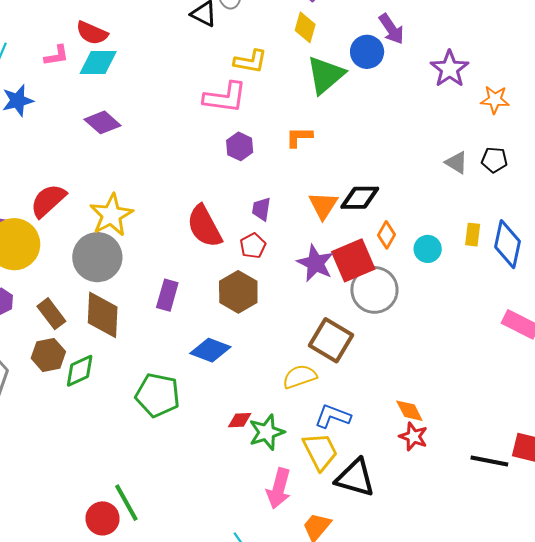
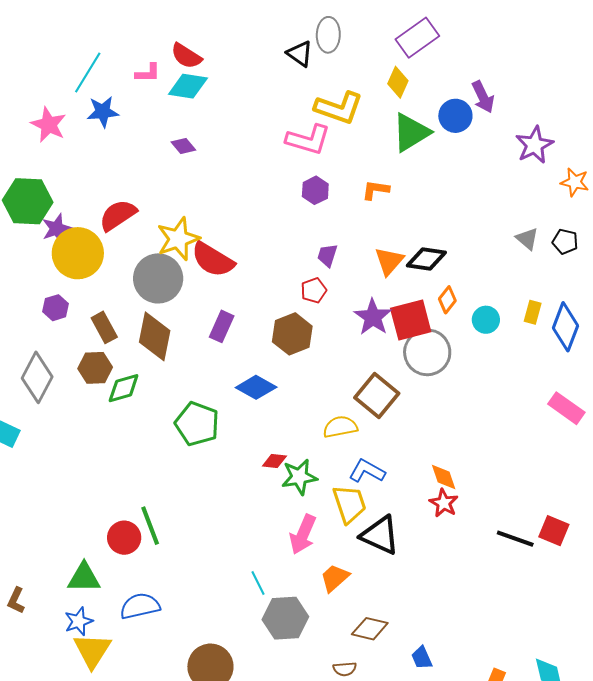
yellow L-shape: (250, 61) -> (339, 108), size x1.4
purple diamond: (102, 122) -> (183, 146), size x0.7
red semicircle: (204, 226) -> (213, 260), moved, turned -39

